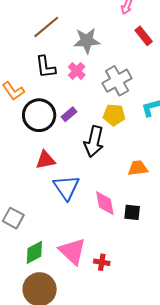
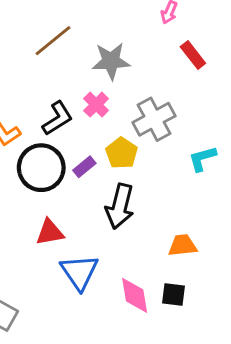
black L-shape: (46, 67) -> (57, 118), moved, turned -115
yellow pentagon: (114, 115) -> (122, 153), moved, turned 30
black square: (132, 212) -> (174, 295), moved

